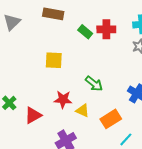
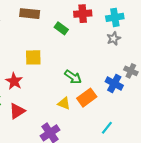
red cross: (106, 29) -> (83, 14), moved
red star: (63, 99) -> (14, 81), moved, turned 30
orange rectangle: (111, 119) -> (87, 98), moved

